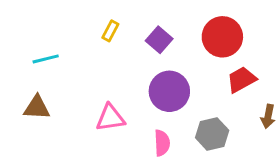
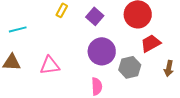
pink triangle: (110, 118) -> (50, 65), moved
gray hexagon: (212, 134) -> (130, 67), moved

